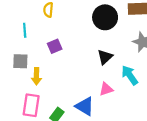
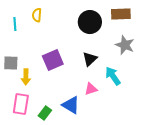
cyan line: (25, 30) -> (15, 24), moved
purple square: (55, 46) -> (53, 60), moved, size x1.5

